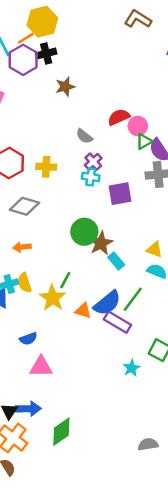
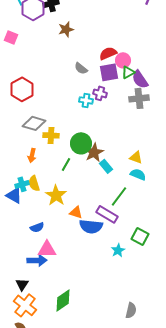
purple cross: (93, 162) -> (100, 93), moved, turned -32
yellow cross: (46, 167) -> (51, 135), moved
purple square: (120, 194) -> (109, 72), moved
orange arrow: (22, 247) -> (32, 155), turned -72
green line: (65, 280) -> (66, 164), moved
blue semicircle: (107, 303) -> (91, 226), moved, turned 45
orange triangle: (83, 311) -> (76, 212), moved
blue arrow: (28, 409) -> (37, 260), moved
gray semicircle: (148, 444) -> (131, 310), turned 112

